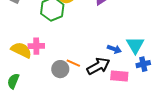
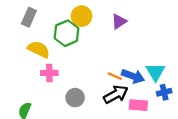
blue arrow: (114, 49) -> (133, 76), size x1.5
yellow semicircle: (21, 50) -> (39, 49), moved
orange line: (73, 63) -> (115, 76), moved

